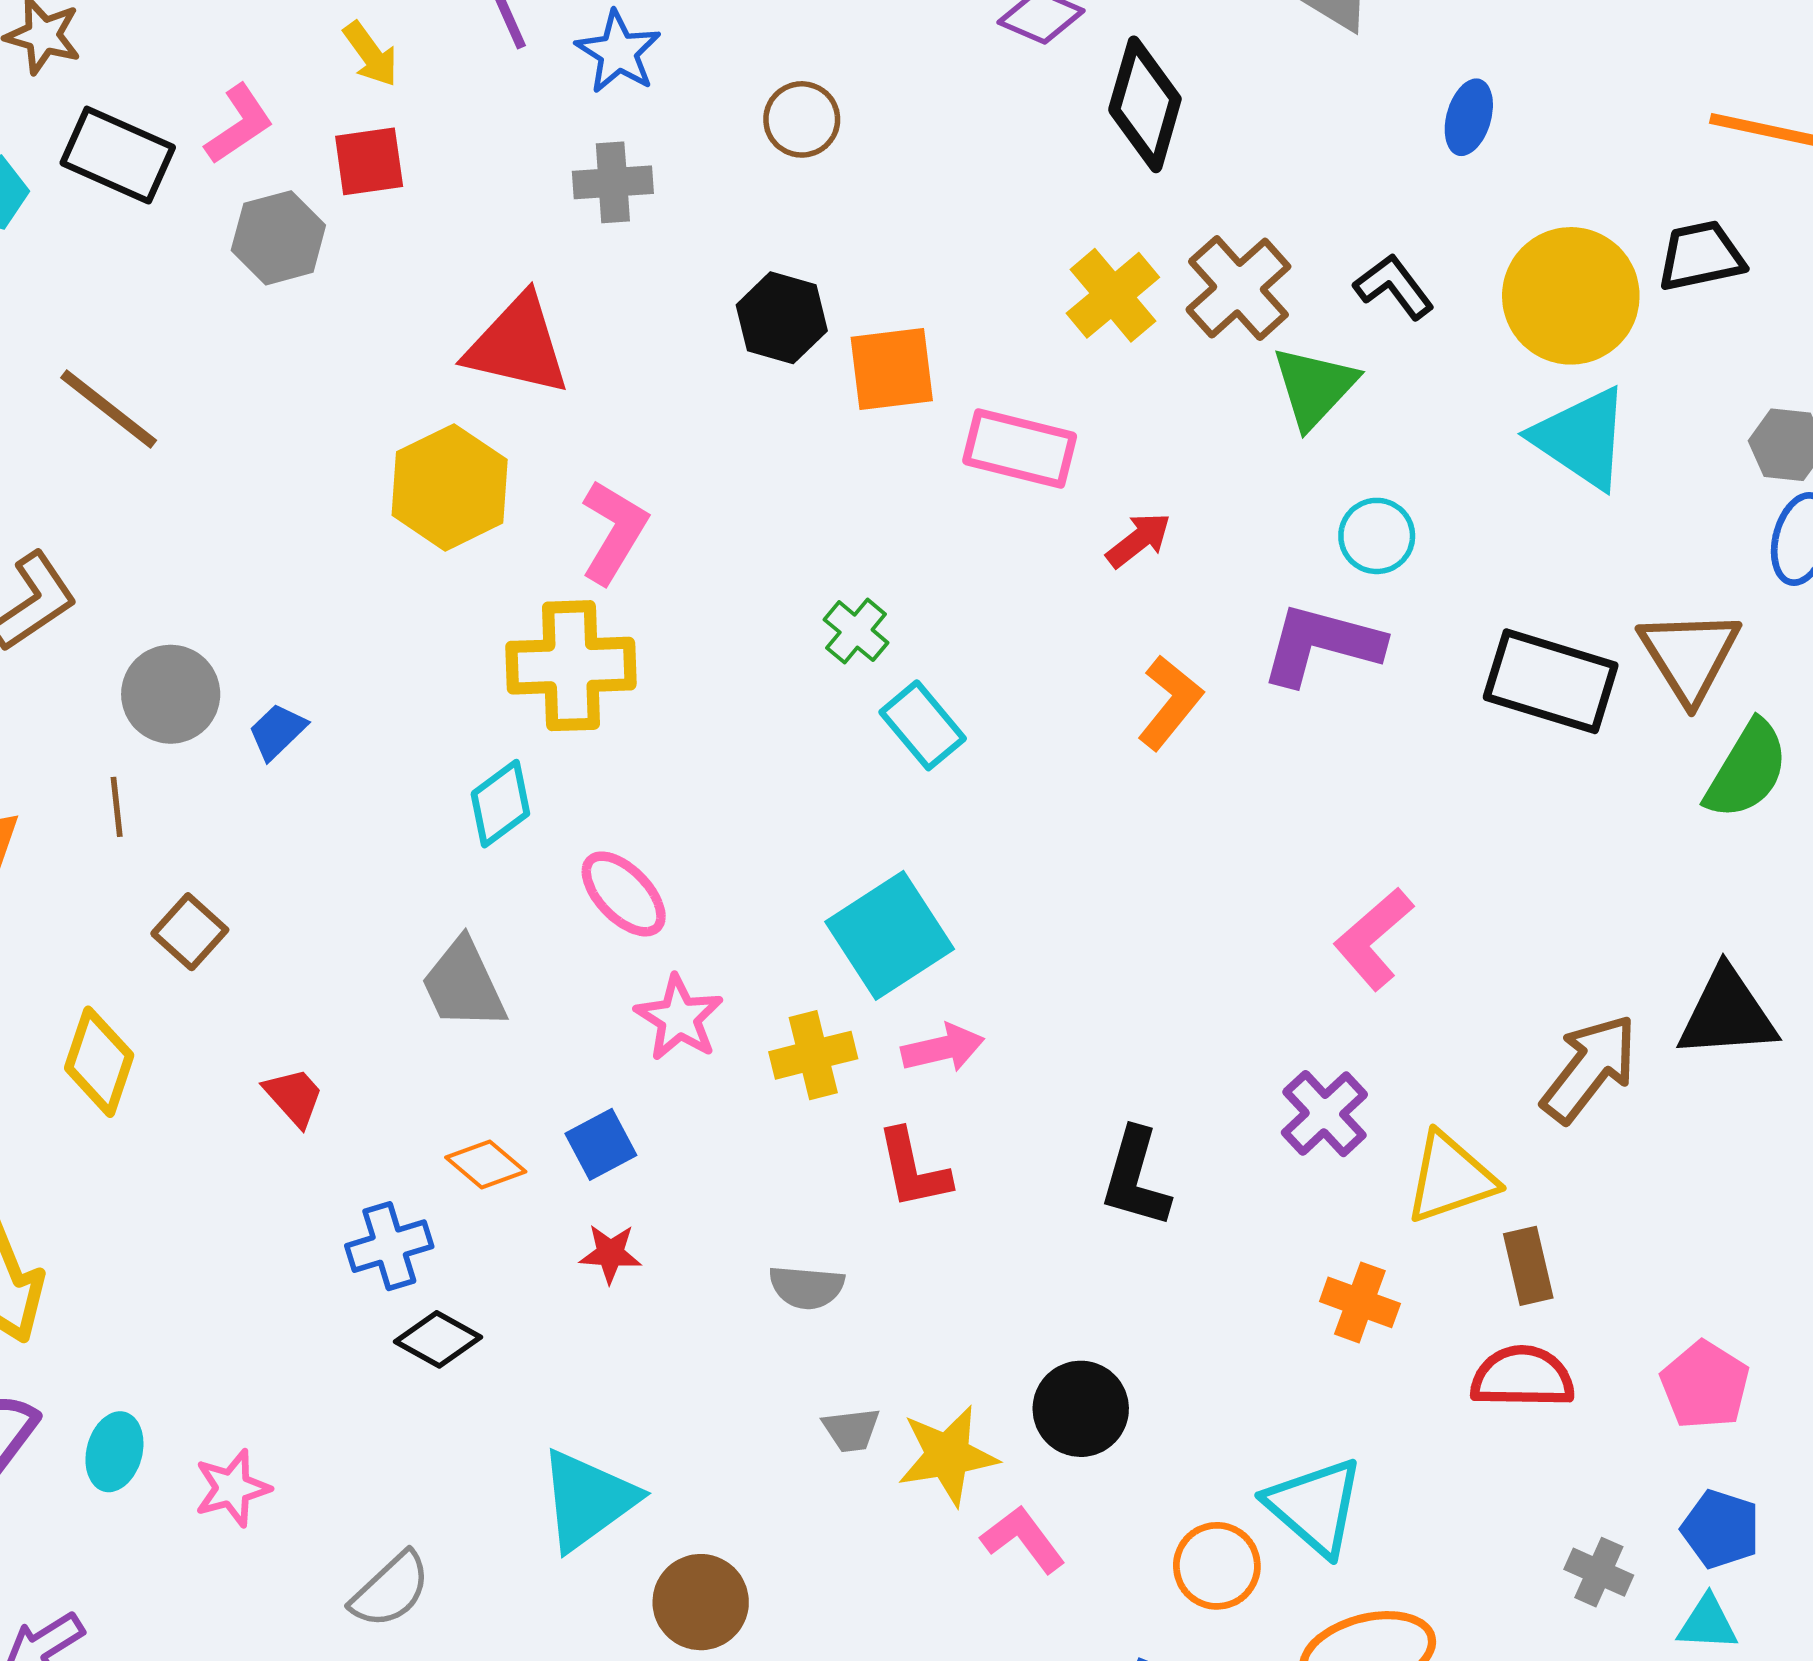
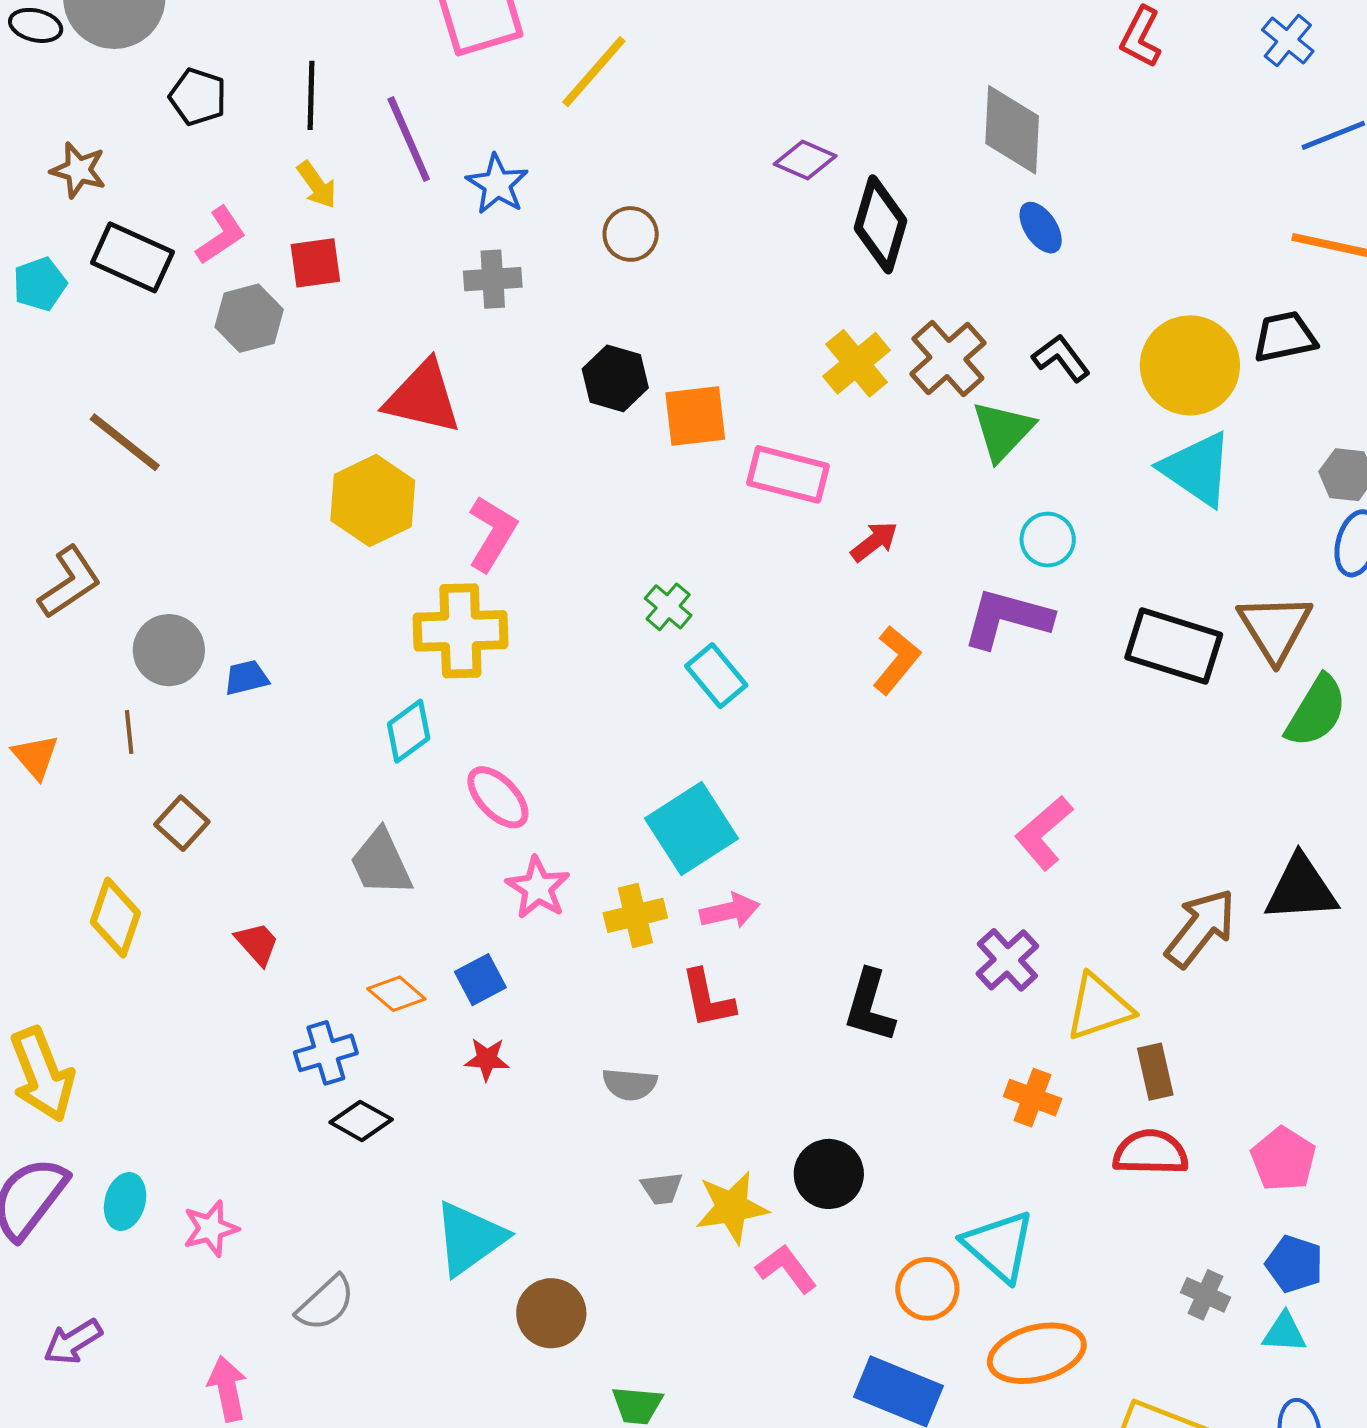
blue ellipse: (1469, 117) -> (1041, 228), moved, turned -50
blue trapezoid: (277, 731) -> (246, 678), turned 30

